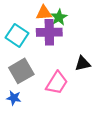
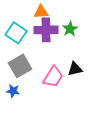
green star: (59, 17) -> (70, 29), moved
black triangle: (83, 63) -> (75, 69), moved

